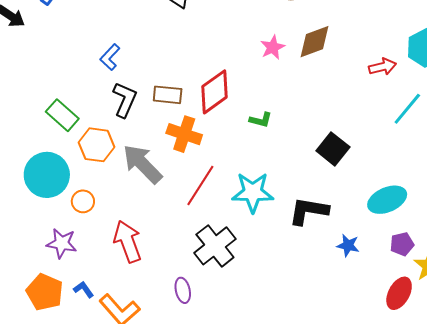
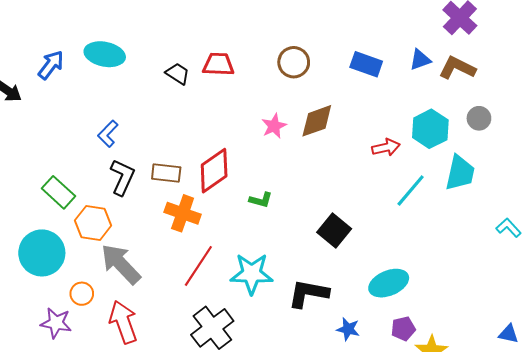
gray arrow: (142, 164) -> (121, 264), moved
orange circle: (83, 201) -> (82, 294), moved

